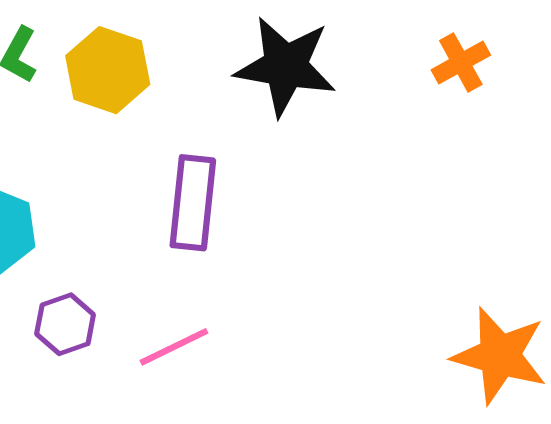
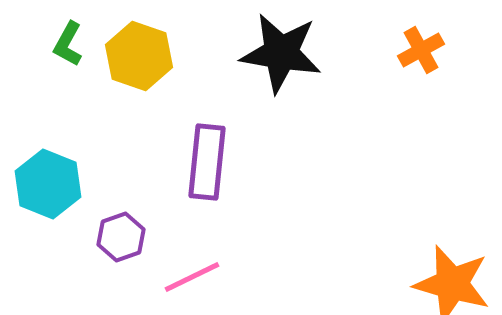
purple hexagon: (65, 324) -> (121, 237), moved

